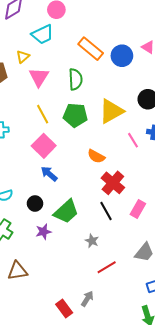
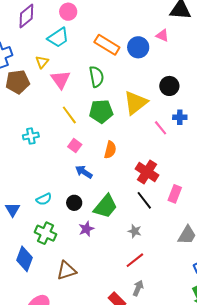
pink square: (44, 146) -> (75, 146), size x0.6
orange semicircle: (96, 156) -> (110, 150), moved, turned -96
red line: (107, 267) -> (135, 260), moved

